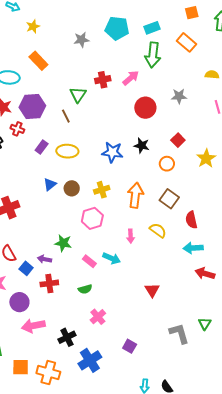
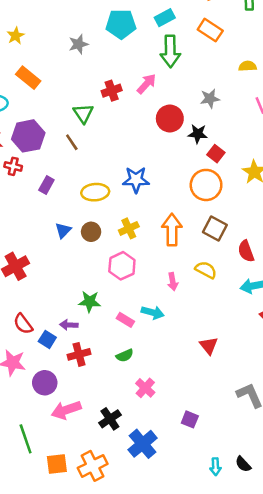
black star: (142, 146) -> (198, 134), moved
yellow ellipse: (67, 151) -> (95, 192), moved
orange circle: (167, 164) -> (206, 185), size x1.6
orange cross: (48, 373) -> (93, 466), turned -35

